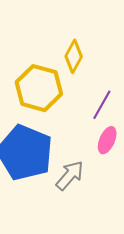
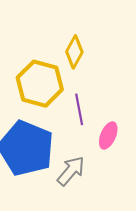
purple line: (102, 105) -> (79, 109), moved, turned -40

